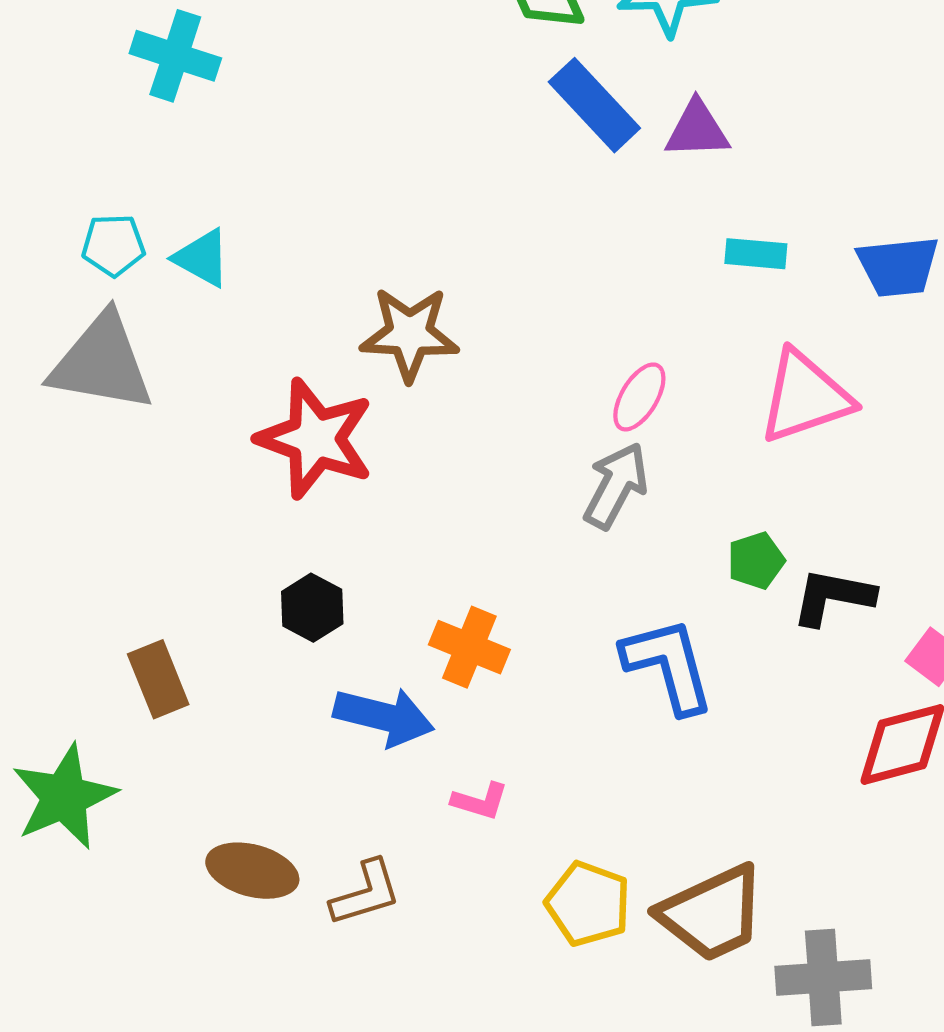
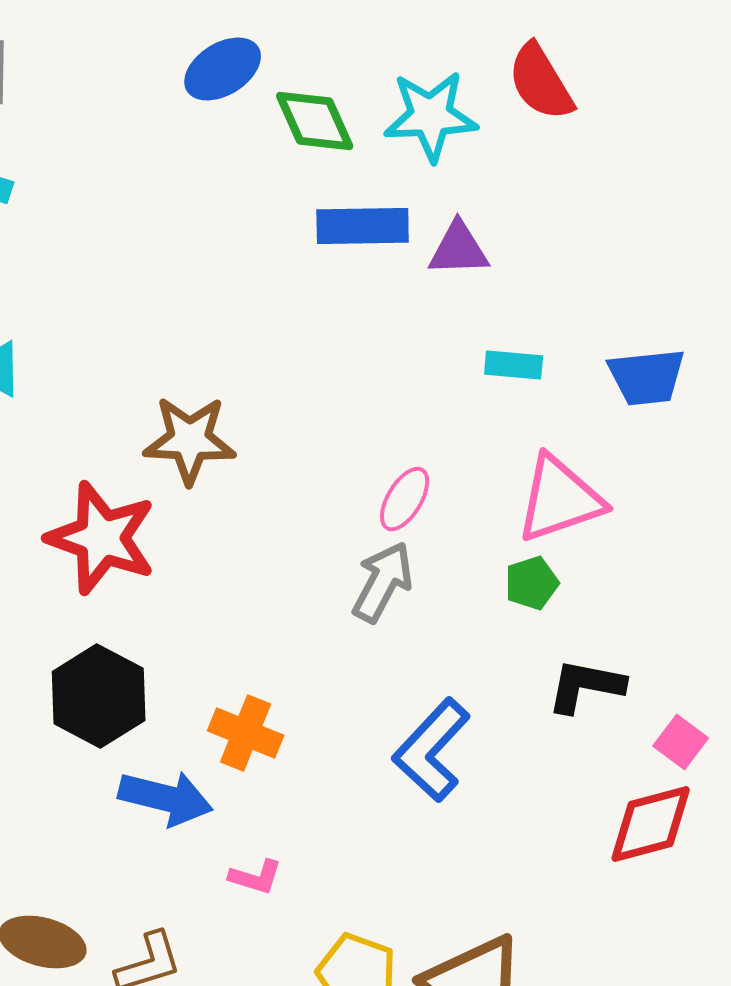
blue rectangle: (594, 105) -> (363, 226), turned -48
green pentagon: (756, 561) -> (532, 583), moved
black hexagon: (312, 608) -> (99, 696), size x1.6
blue L-shape: (668, 665) -> (432, 750), turned -122

